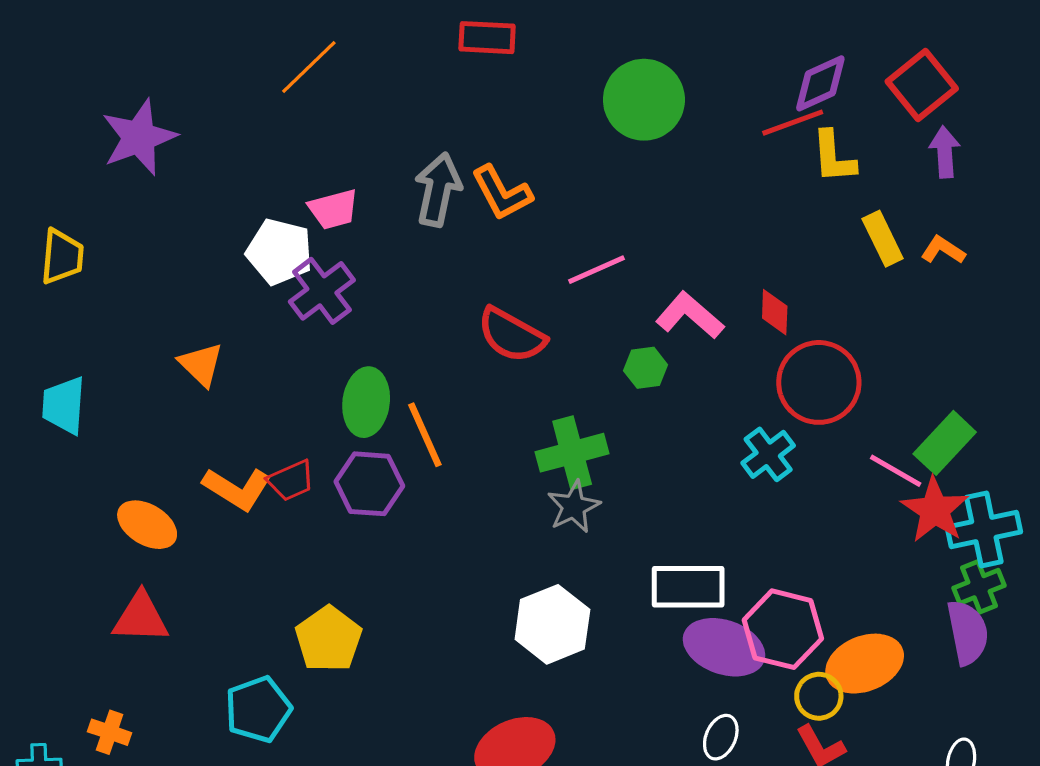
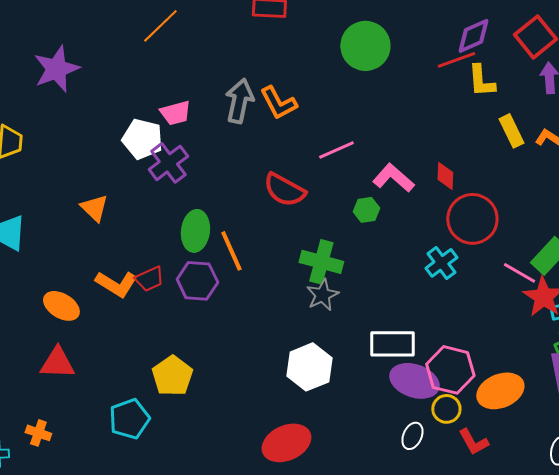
green cross: (572, 453) -> (321, 262), turned 30
yellow circle: (819, 696) -> (446, 409), moved

